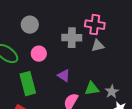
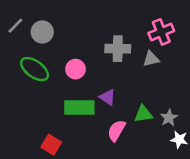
gray circle: (30, 25) -> (42, 32), moved
pink cross: (95, 25) -> (161, 32), moved, turned -30
green rectangle: (28, 84) -> (79, 108), moved, turned -75

